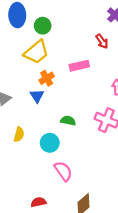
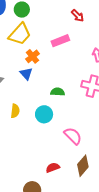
pink semicircle: (63, 171) -> (73, 136), moved
red semicircle: (38, 202) -> (53, 168), moved

